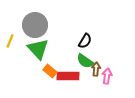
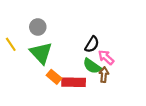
gray circle: (35, 25) -> (38, 27), size x0.6
yellow line: (10, 41) -> (11, 44), turned -56
pink arrow: (107, 76) -> (106, 57), moved, turned -56

